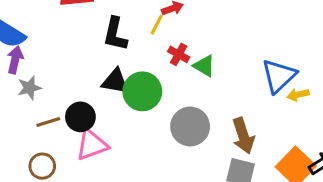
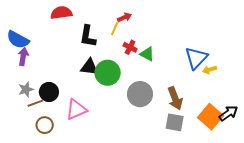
gray star: (29, 88) -> (26, 89), moved
black circle: (80, 117) -> (49, 92), moved
brown line: (48, 122) -> (35, 103), moved

